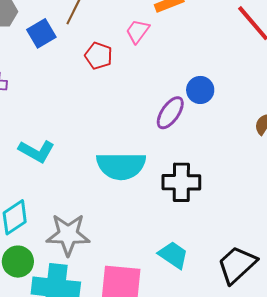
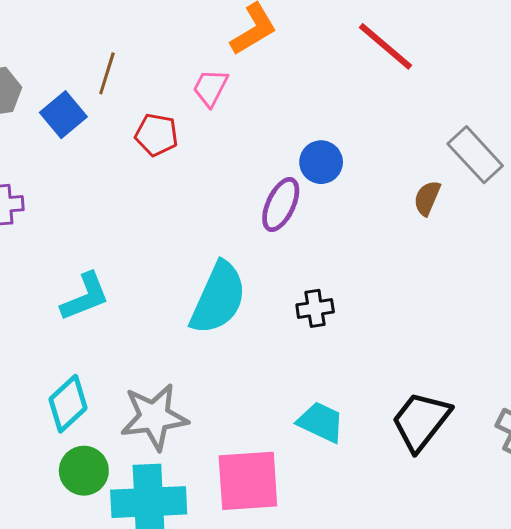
cyan L-shape: (37, 151) -> (85, 297), turned -42
cyan semicircle: (121, 166) -> (218, 298), turned -57
black cross: (181, 182) -> (315, 308), size x0.6

